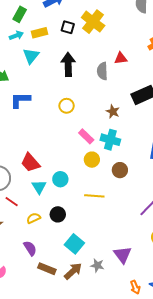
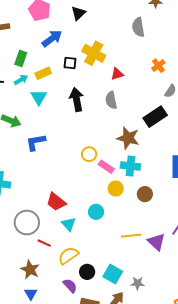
red triangle: (121, 58) -> (117, 74), moved
yellow circle: (67, 106) -> (89, 154), moved
brown star: (113, 112) -> (128, 138), size x1.6
cyan circle: (60, 179) -> (96, 212), moved
yellow line: (94, 196) -> (131, 236), moved
black circle: (58, 214) -> (87, 272), moved
yellow semicircle: (34, 218) -> (68, 256), size x1.5
purple triangle: (123, 255) -> (156, 242), moved
gray star: (97, 265) -> (137, 283), moved

